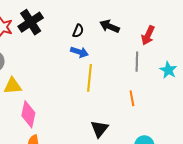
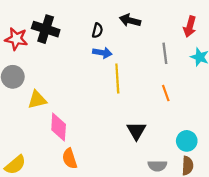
black cross: (31, 22) -> (46, 29), turned -30
red arrow: (148, 35) -> (190, 27), moved

